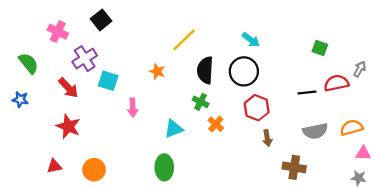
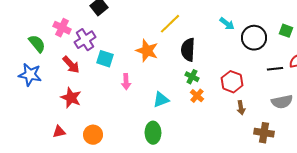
pink cross: (58, 32) -> (62, 28), moved
orange star: (157, 71) -> (147, 51), size x1.6
black circle: (244, 71) -> (254, 38), moved
blue star: (20, 99) -> (30, 75), size x1.6
green cross: (201, 102) -> (192, 77), moved

